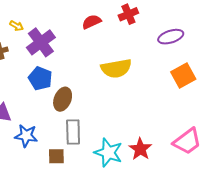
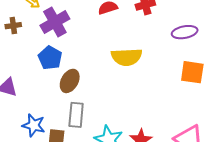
orange square: (183, 75) -> (192, 72), turned 30
blue star: (26, 136) -> (34, 125), moved

